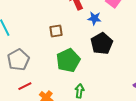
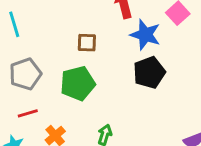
blue star: (94, 18) -> (145, 35), size x1.5
green pentagon: (68, 60) -> (78, 83), moved

